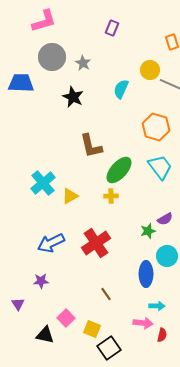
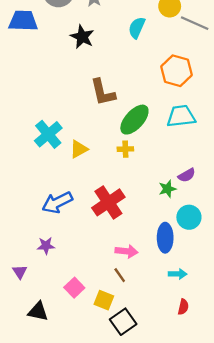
cyan trapezoid: (160, 167) -> (181, 116), turned -60
brown line: (106, 294) -> (120, 275), moved
pink arrow: (143, 323) -> (127, 251), moved
black triangle: (45, 335) -> (38, 311), moved

